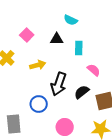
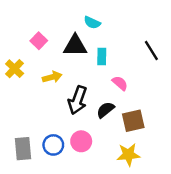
black triangle: (57, 39) -> (75, 46), size x1.5
blue circle: (39, 104) -> (53, 145), moved
pink circle: (65, 127) -> (81, 141), moved

